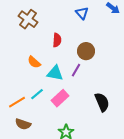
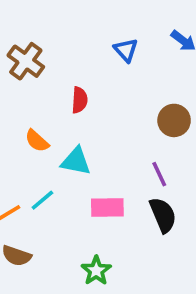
brown circle: (86, 51) -> (174, 120), moved
purple line: (76, 70) -> (159, 174), moved, turned -56
pink rectangle: (60, 98) -> (107, 208), moved, turned 42

